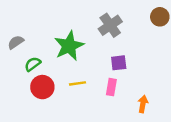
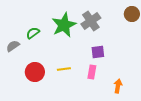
gray semicircle: (16, 42) -> (13, 46), moved
green star: (69, 46) -> (64, 25), moved
green semicircle: (33, 64) -> (33, 33), moved

